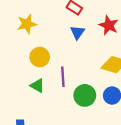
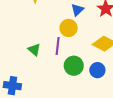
yellow circle: (40, 57) -> (69, 28), moved

